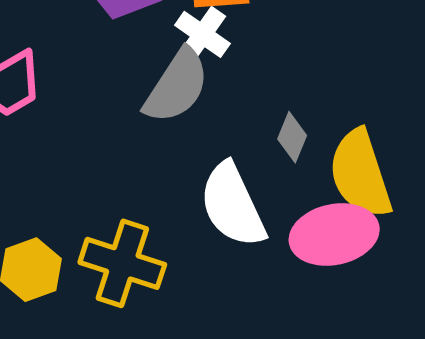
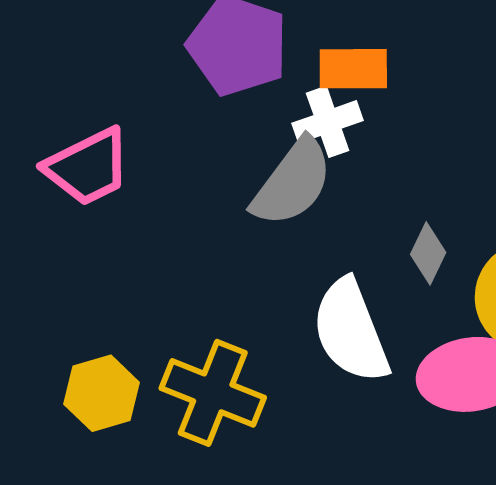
white cross: (202, 34) -> (328, 122), turned 32

